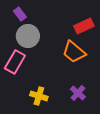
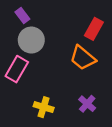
red rectangle: (84, 26) -> (94, 29), turned -36

